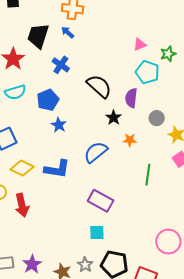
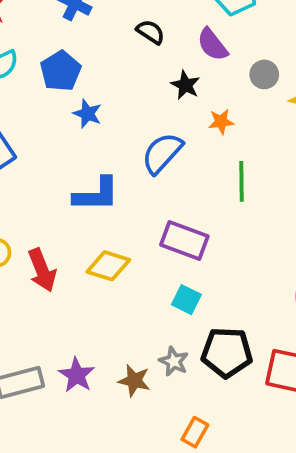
black semicircle: (99, 86) -> (151, 32), size x0.6
purple semicircle: (131, 98) -> (212, 45), turned -36
yellow diamond: (22, 168) -> (108, 266), moved
green line: (148, 175) -> (242, 181), moved
cyan square: (97, 233) -> (186, 300), turned 35

